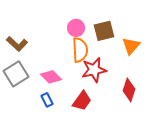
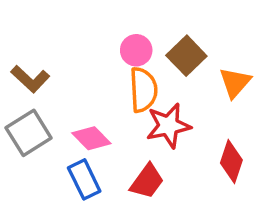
brown square: (104, 31) -> (186, 56), turned -30
blue rectangle: (47, 100) -> (84, 179), size x1.5

